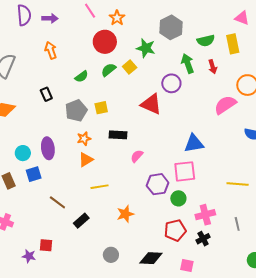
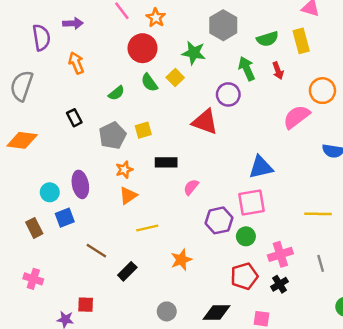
purple semicircle: (24, 15) -> (41, 38), moved
green semicircle: (109, 70) -> (149, 83), turned -84

